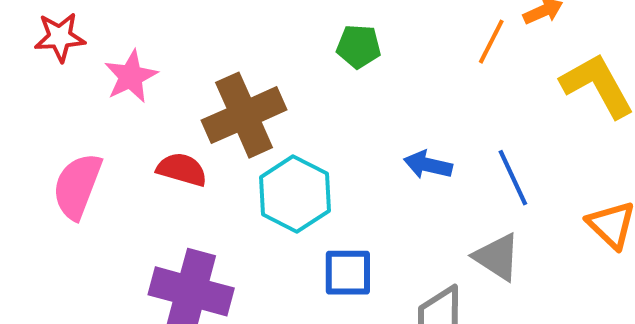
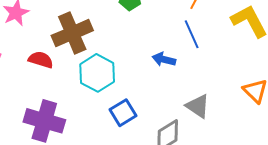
blue line: (513, 178) -> (192, 34), moved
blue square: (348, 273) -> (123, 113), turned -32

